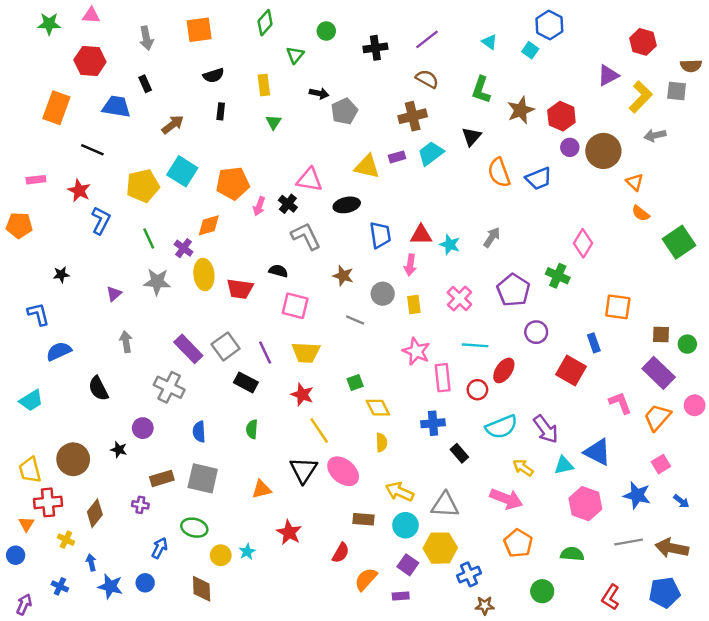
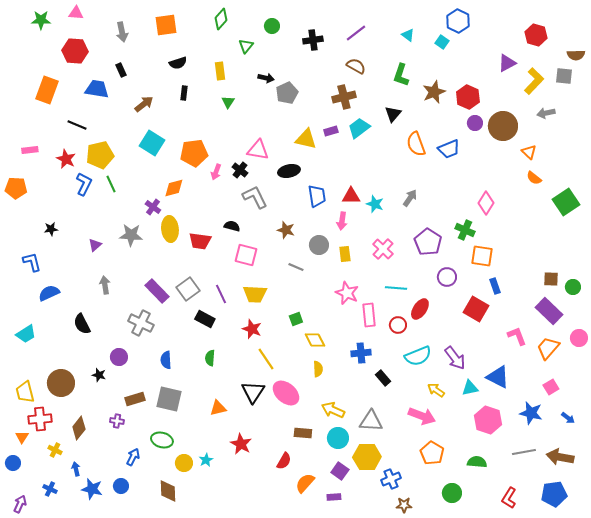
yellow pentagon: (143, 186) -> (100, 155), moved
green line: (149, 239) -> (111, 184), moved
orange square: (618, 307) -> (482, 256), moved

